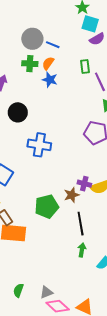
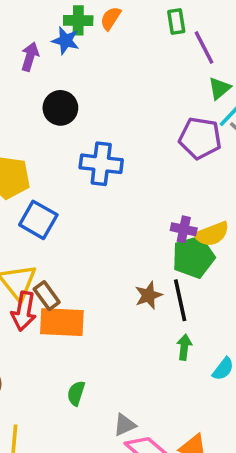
blue star: (50, 80) -> (65, 41), moved
brown star: (72, 195) -> (148, 295), moved
green pentagon: (47, 206) -> (193, 257), moved
green semicircle: (18, 290) -> (76, 393), moved

